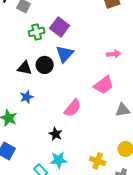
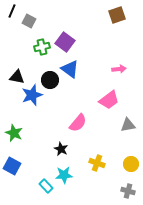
blue triangle: (65, 54) -> (70, 69), turned -36
black triangle: (25, 68) -> (17, 77), moved
blue star: (27, 97) -> (32, 95), moved, size x1.5
yellow cross: (98, 161) -> (97, 163), moved

